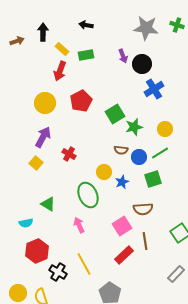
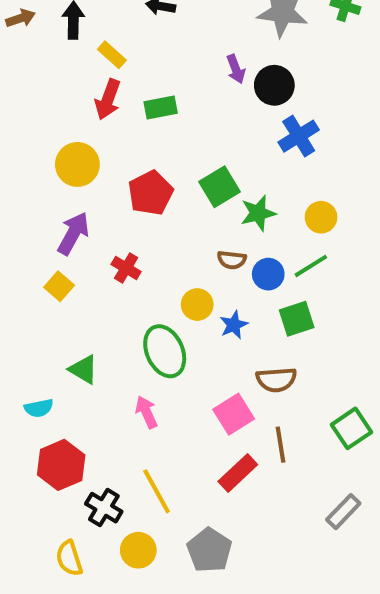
brown arrow: (17, 41) -> (21, 18), moved
green rectangle: (86, 55) -> (161, 108), moved
red pentagon: (81, 101) -> (150, 193), moved
yellow circle: (18, 293) -> (138, 550), moved

